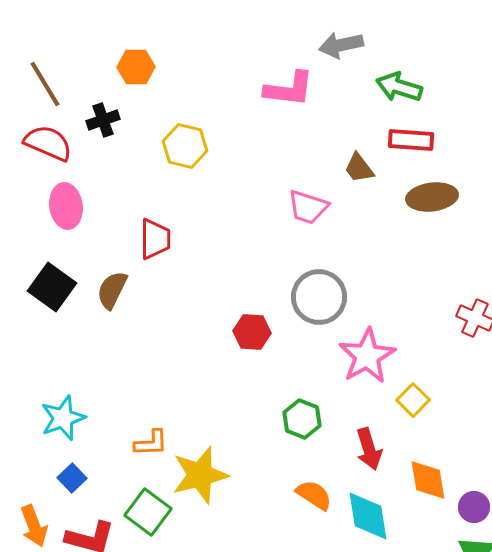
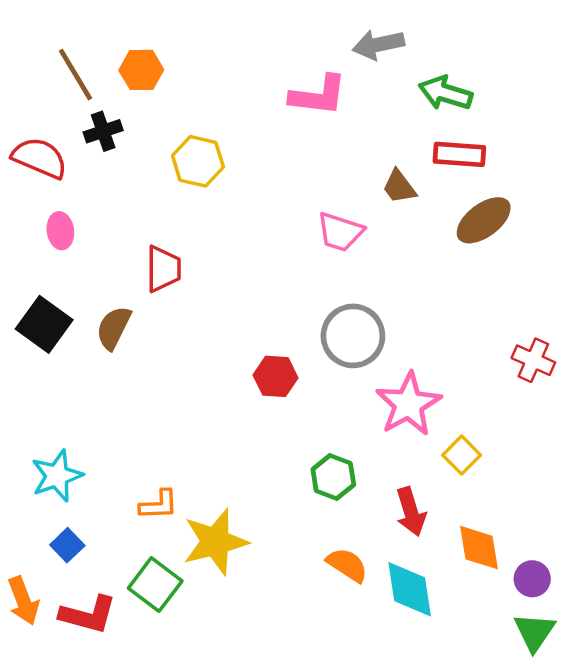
brown line: (45, 84) -> (75, 75), moved
brown ellipse: (432, 197) -> (484, 220), turned -30
pink ellipse: (66, 206) -> (60, 231), size x0.7

